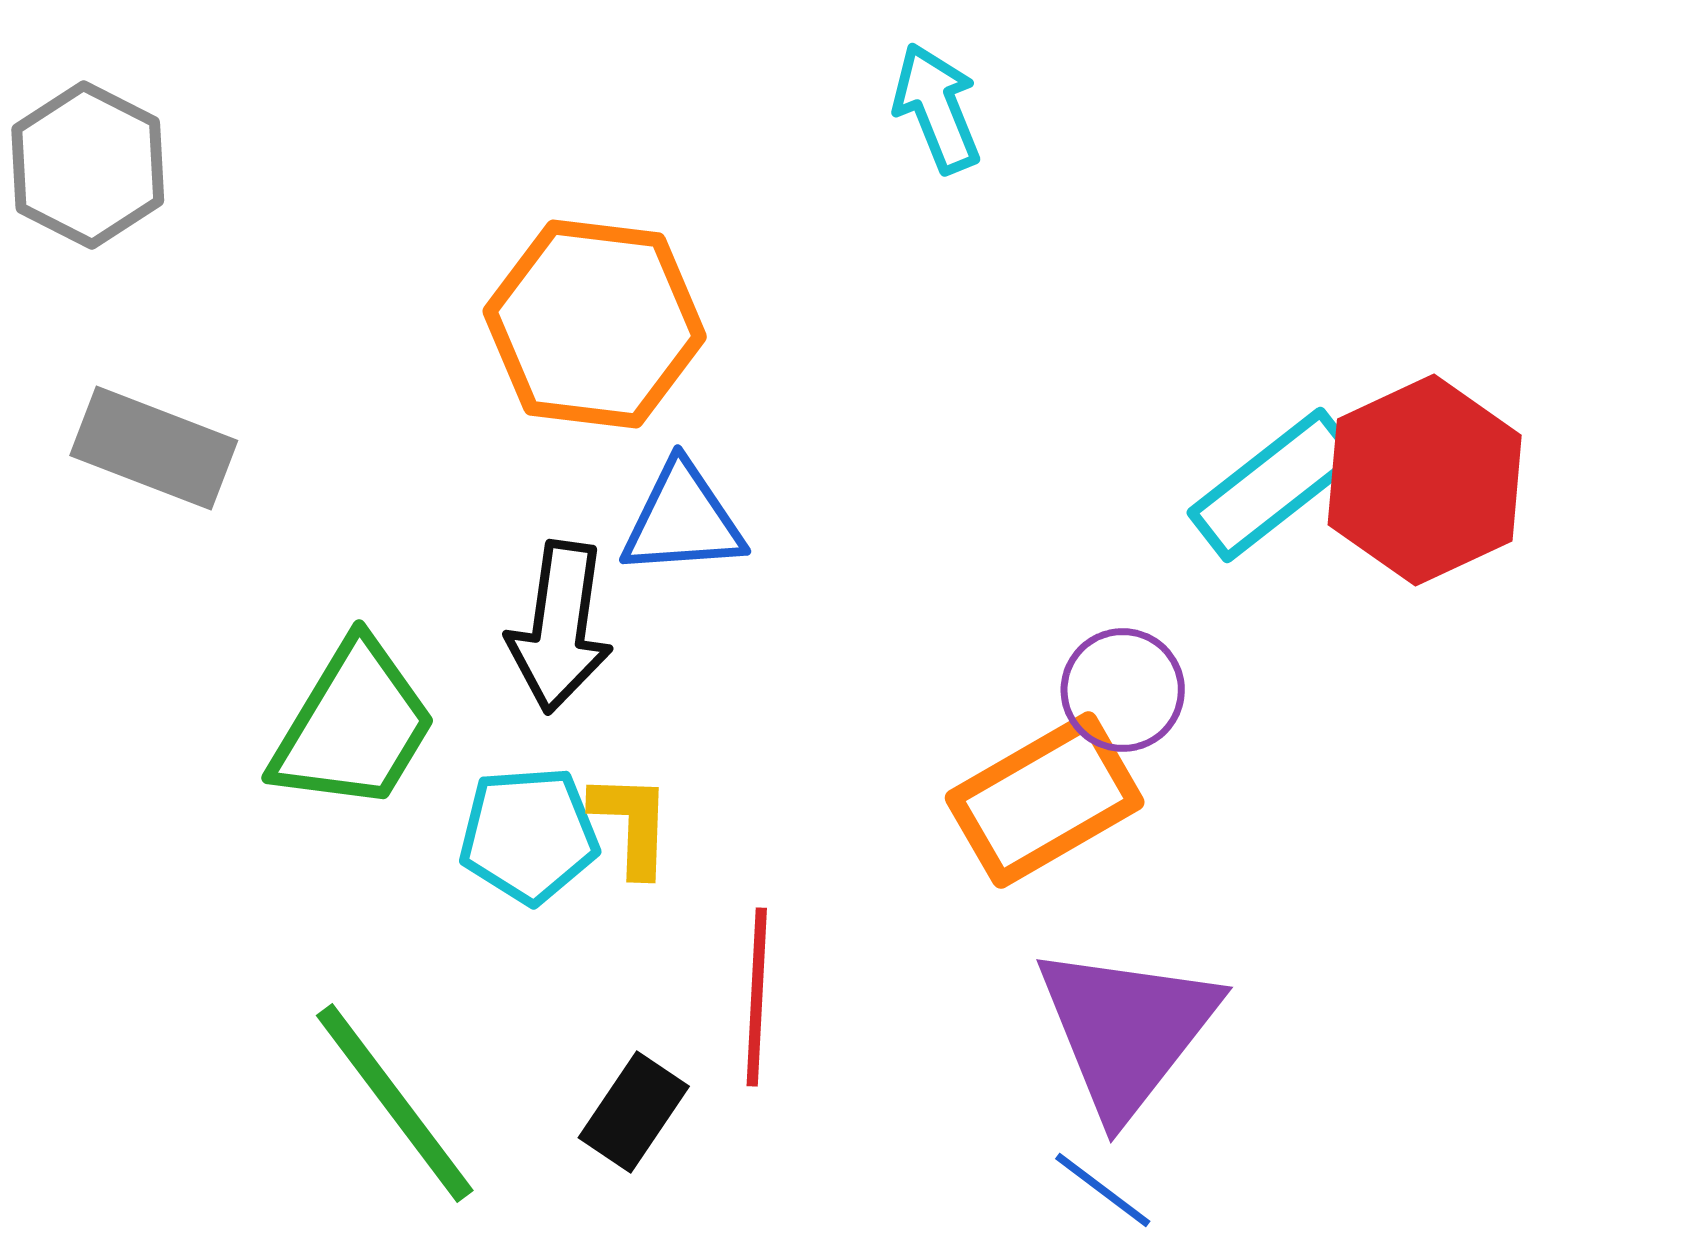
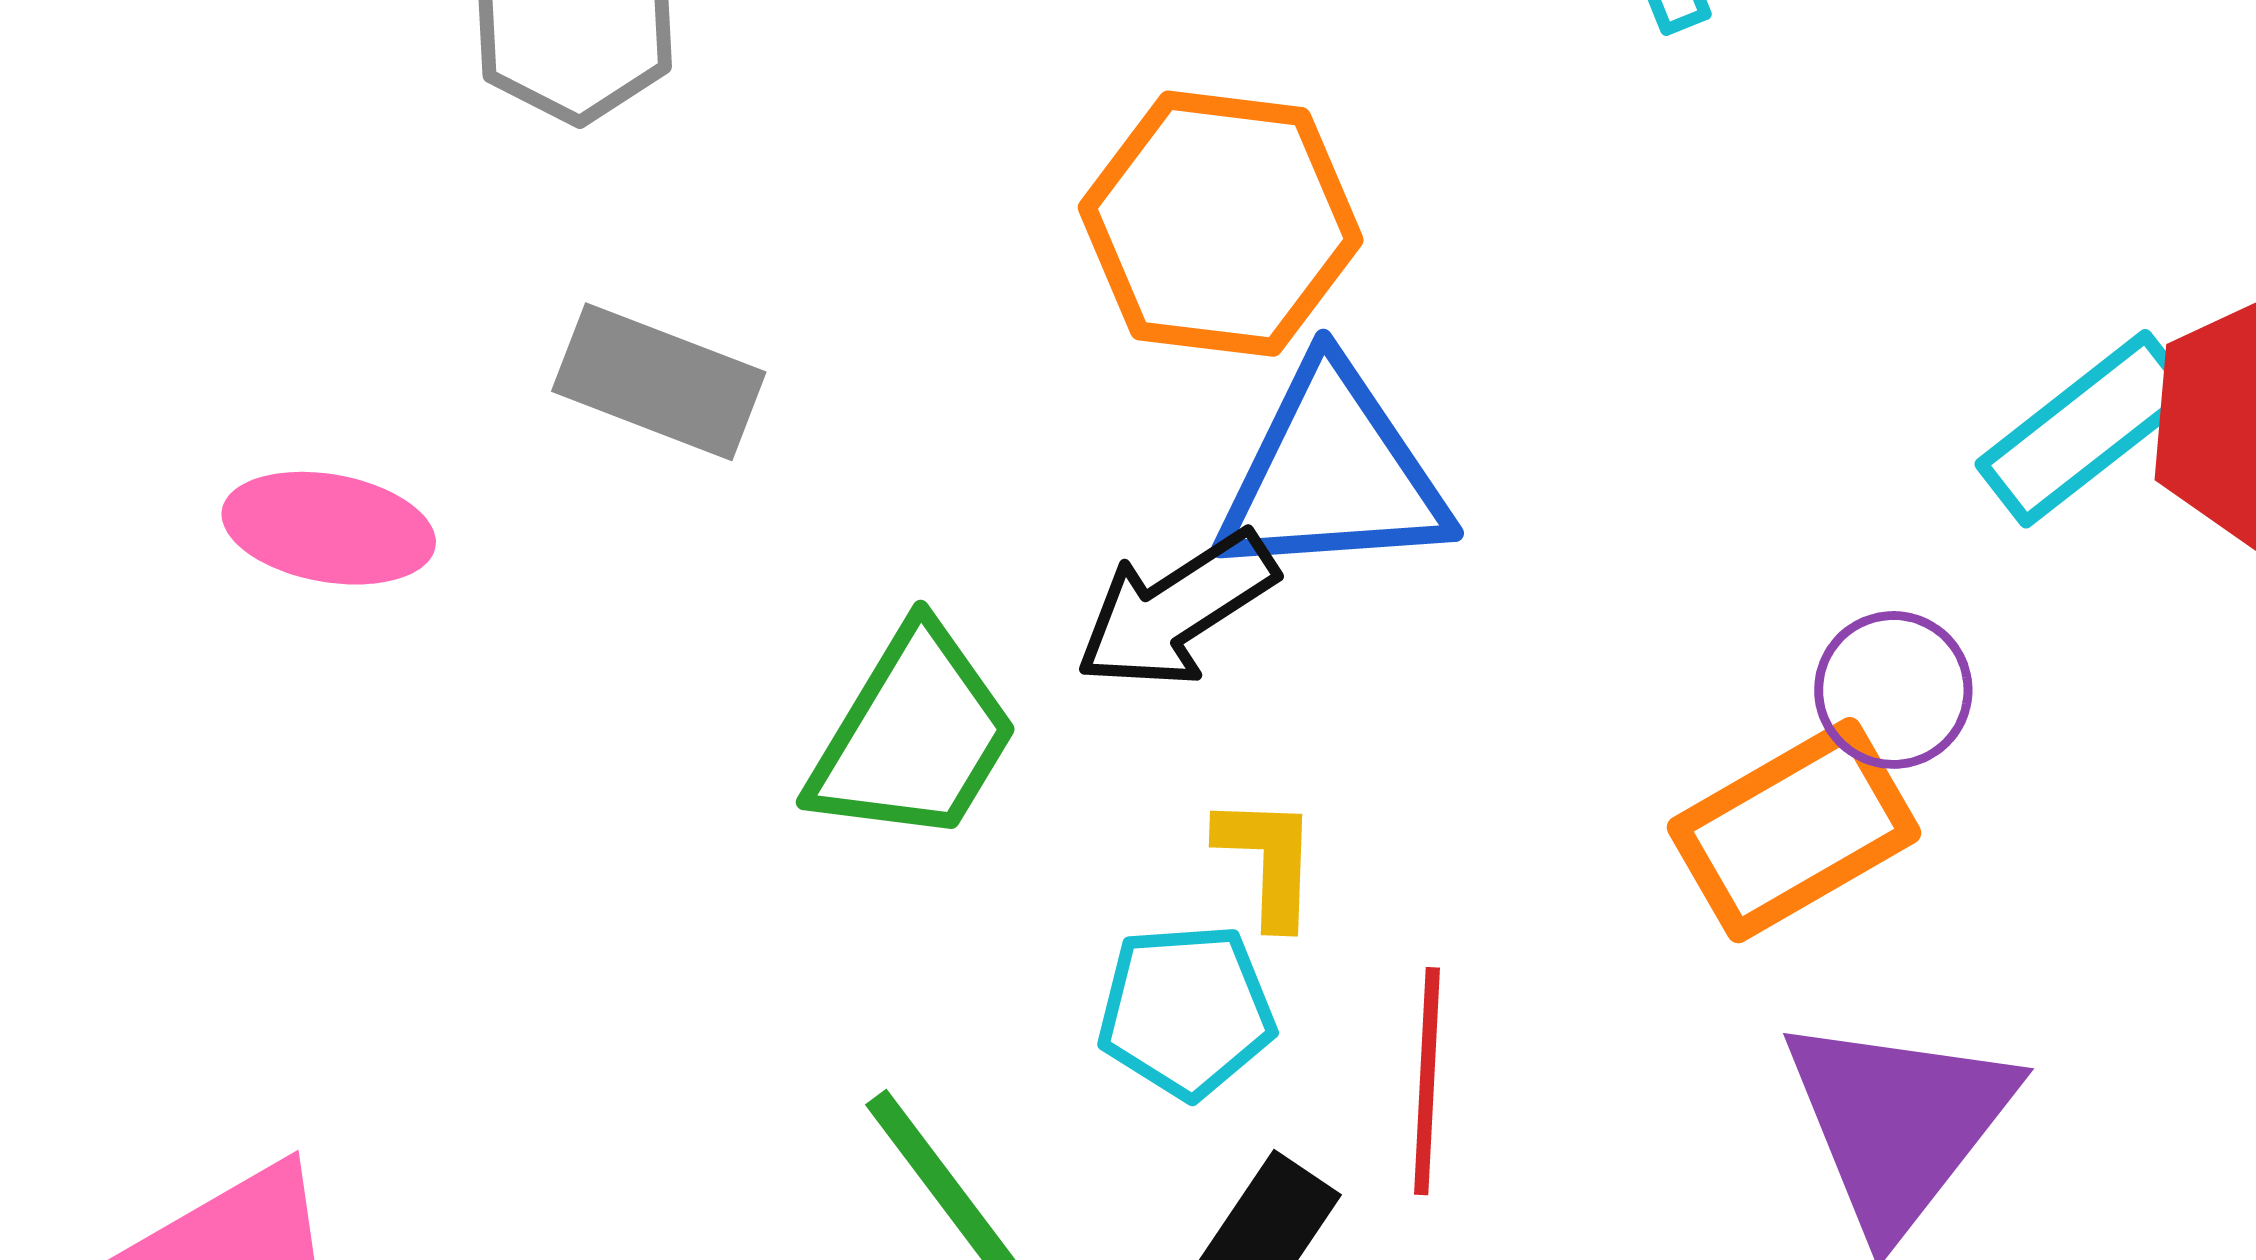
blue triangle: (683, 520) -> (1333, 473), size x1.5
black arrow: (560, 627) -> (1176, 610), turned 49
cyan pentagon: (529, 835) -> (1186, 1011), moved

